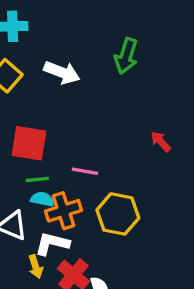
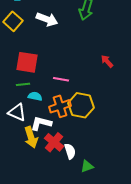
green line: (37, 179) -> (23, 84), moved
orange cross: (64, 211) -> (60, 106), moved
yellow arrow: (36, 267) -> (31, 137), size x1.5

